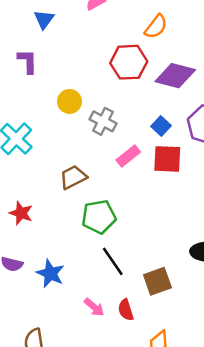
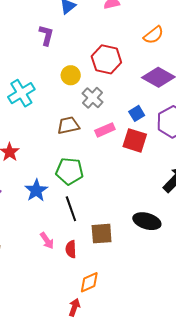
red hexagon: (129, 62) -> (106, 59), moved
brown trapezoid: (73, 177) -> (68, 125), moved
blue star: (50, 273) -> (36, 190), moved

